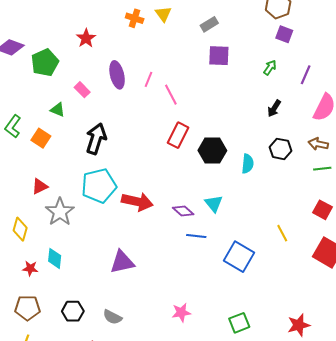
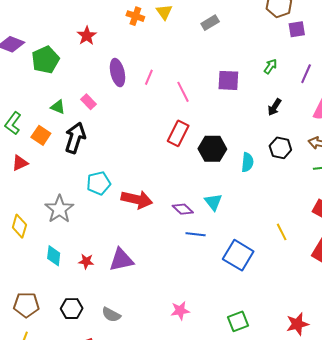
purple square: (284, 34) -> (297, 29), moved, turned -30
purple square: (219, 56) -> (228, 80), moved
pink rectangle: (82, 90) -> (89, 102), moved
pink line: (171, 95) -> (183, 92), moved
black arrow: (96, 139) -> (75, 138), moved
red triangle: (40, 186) -> (20, 163), moved
cyan pentagon: (99, 186) -> (99, 183), size x0.7
red star: (30, 268) -> (86, 261), moved

